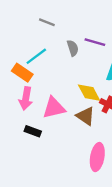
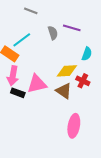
yellow diamond: (89, 93) -> (67, 71), turned -65
black rectangle: (33, 131) -> (18, 93), moved

